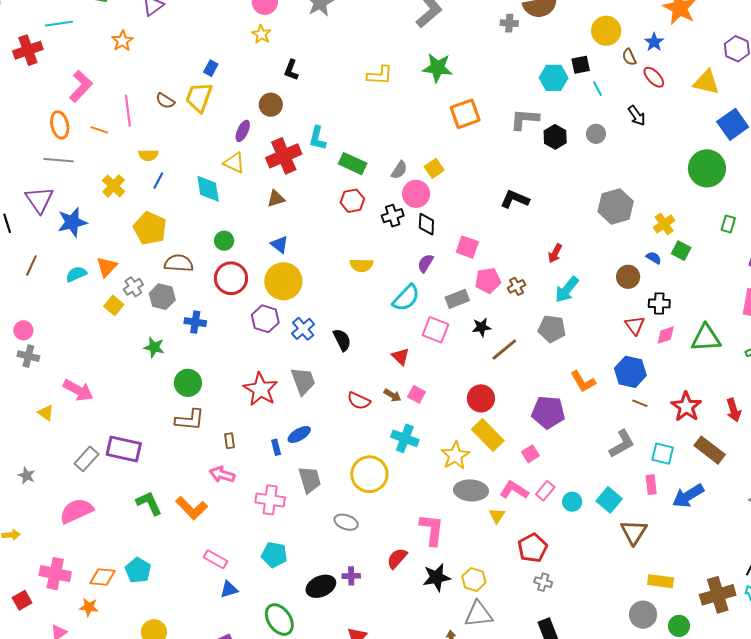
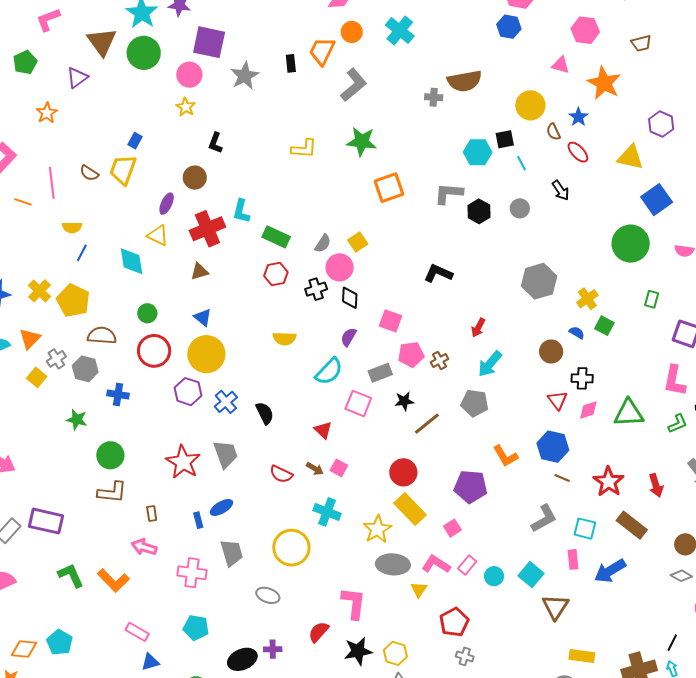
yellow cross: (114, 186) -> (39, 291), moved

